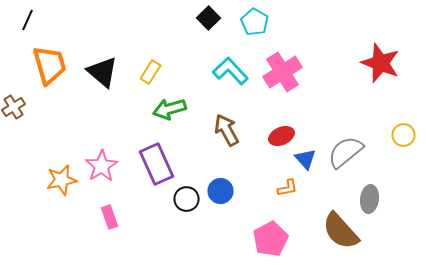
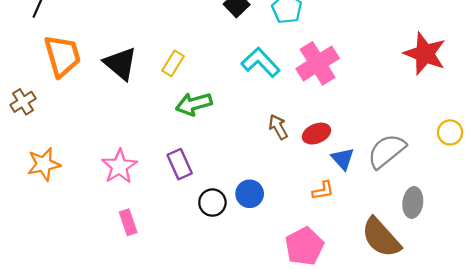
brown arrow: (226, 130) -> (278, 127), moved, size x0.7
purple rectangle: (156, 164) -> (180, 164), size x0.7
orange star: (62, 180) -> (44, 164), moved

